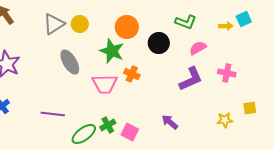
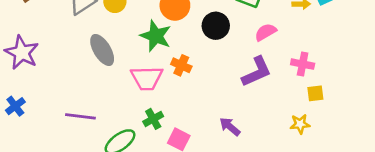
yellow square: (250, 108) -> (315, 93), moved
green cross: (108, 125) -> (153, 119), moved

